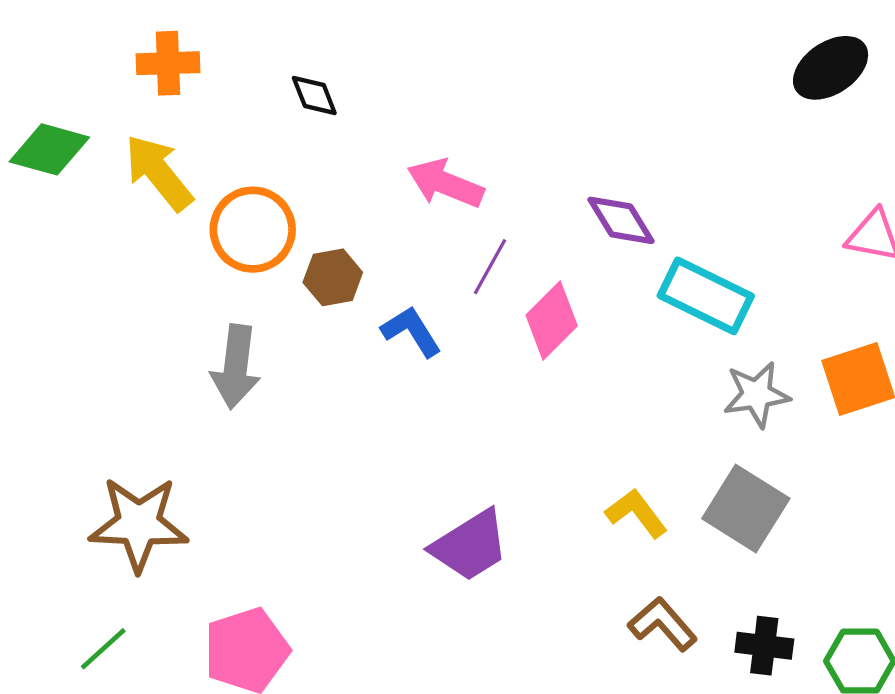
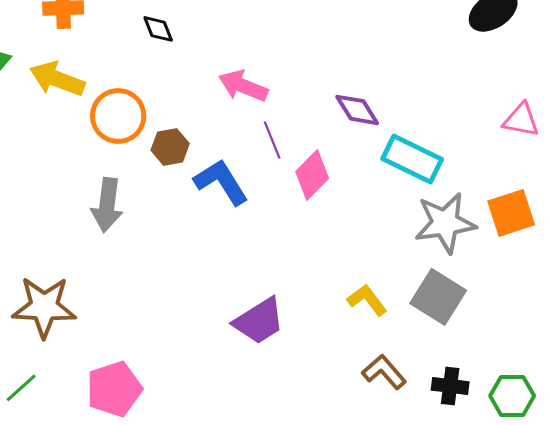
yellow arrow: (159, 173) -> (57, 79), turned -30
purple line: (490, 267) -> (272, 140), turned -51
blue L-shape: (411, 331) -> (221, 182), size x1.4
gray star: (757, 394) -> (445, 223), size x1.4

